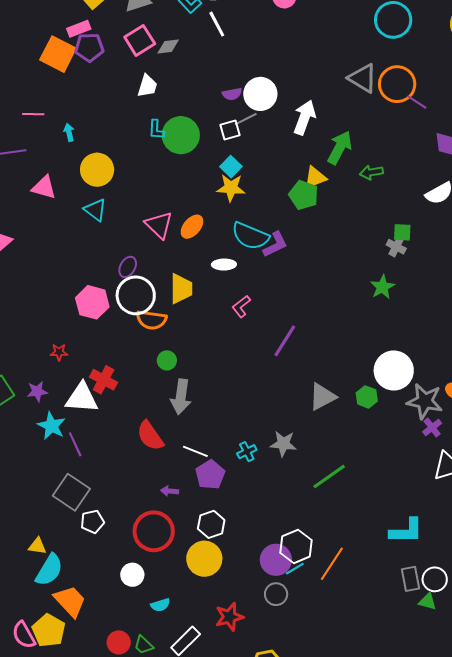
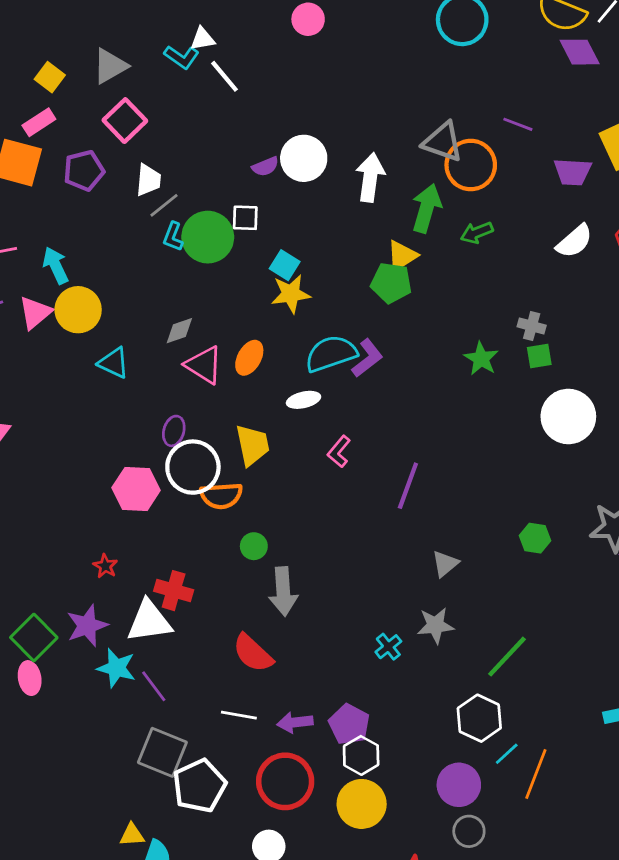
gray diamond: (168, 46) -> (179, 331), moved
purple pentagon: (89, 47) -> (84, 171), moved
gray triangle: (363, 78) -> (443, 142), moved
orange circle: (397, 84) -> (471, 165), moved
gray line: (246, 119) -> (164, 205), moved
cyan L-shape: (156, 130) -> (173, 237), turned 30
white square: (230, 130) -> (245, 218), moved, turned 30
cyan arrow: (69, 132) -> (56, 265), size x1.5
yellow circle: (97, 170) -> (78, 310), moved
pink triangle: (44, 187) -> (35, 313), moved, turned -44
green square: (402, 232) -> (539, 356), moved
cyan semicircle: (250, 236) -> (331, 354), turned 150
green star: (382, 287) -> (481, 359), moved
red star: (59, 352) -> (105, 566), turned -30
white circle: (394, 371) -> (568, 416), moved
purple star: (37, 391) -> (87, 626), size x1.4
gray triangle: (322, 397) -> (445, 564), moved, size x0.7
white line: (195, 451) -> (239, 715), moved
purple pentagon: (210, 475) -> (349, 724), moved
purple arrow: (169, 491) -> (295, 722), size x1.4
white pentagon: (92, 522) -> (199, 786), size x1.6
white hexagon: (296, 546) -> (479, 718), moved
cyan line: (295, 569) -> (507, 754), moved

